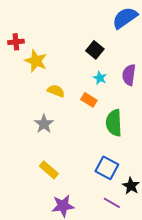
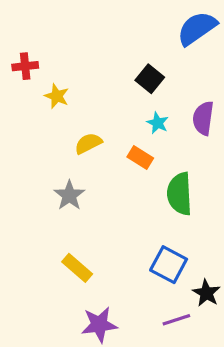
yellow star: (36, 61) -> (57, 96), size x0.7
yellow semicircle: (56, 91) -> (88, 143), turned -48
purple line: (112, 203) -> (176, 320), turned -48

